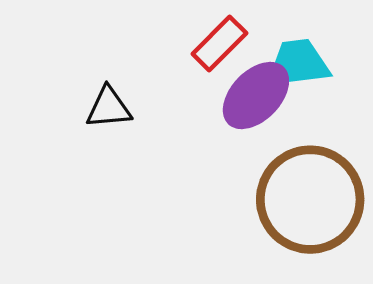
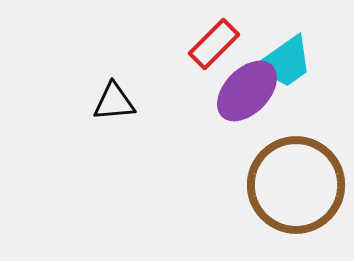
cyan trapezoid: (298, 63) -> (285, 62), turned 152

